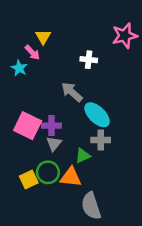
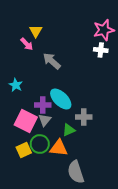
white cross: (89, 60) -> (101, 50), moved
cyan star: (19, 68) -> (16, 85), moved
gray arrow: (72, 92) -> (52, 61), moved
cyan ellipse: (97, 115) -> (61, 99), moved
pink square: (28, 126) -> (26, 121), moved

